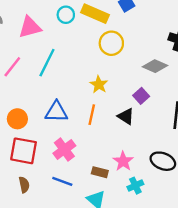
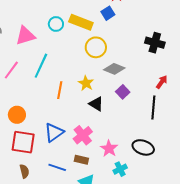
gray diamond: (155, 66) -> (114, 69), moved
blue triangle: (56, 112) -> (54, 132), moved, turned -35
orange line: (92, 115) -> (60, 90), moved
black triangle: (126, 116) -> (96, 104), moved
pink cross: (64, 149) -> (83, 135), moved
brown rectangle: (100, 172) -> (81, 160), moved

